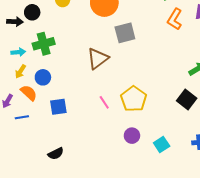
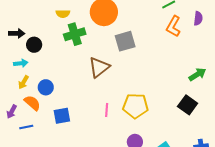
black circle: (32, 12) -> (34, 45), moved
green cross: (44, 44) -> (75, 34), moved
yellow pentagon: (134, 99) -> (136, 106), turned -30
pink line: (104, 102) -> (107, 110), turned 40

